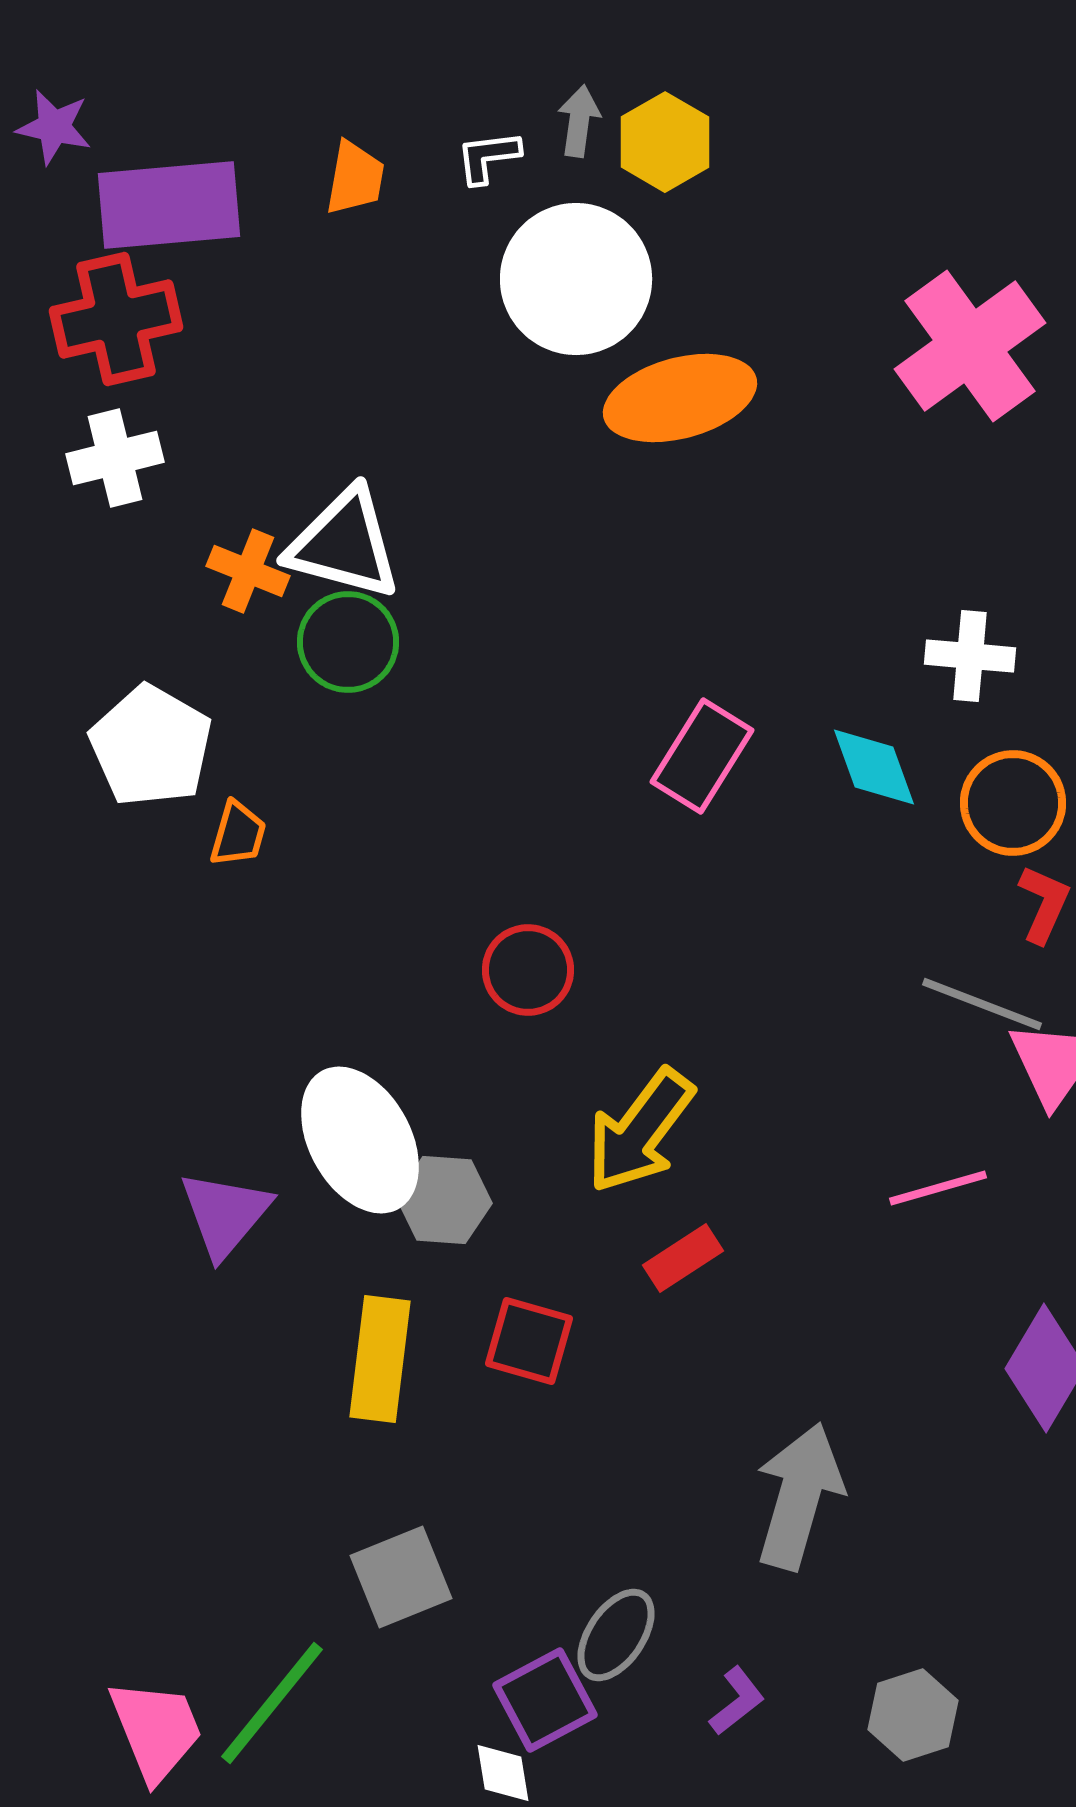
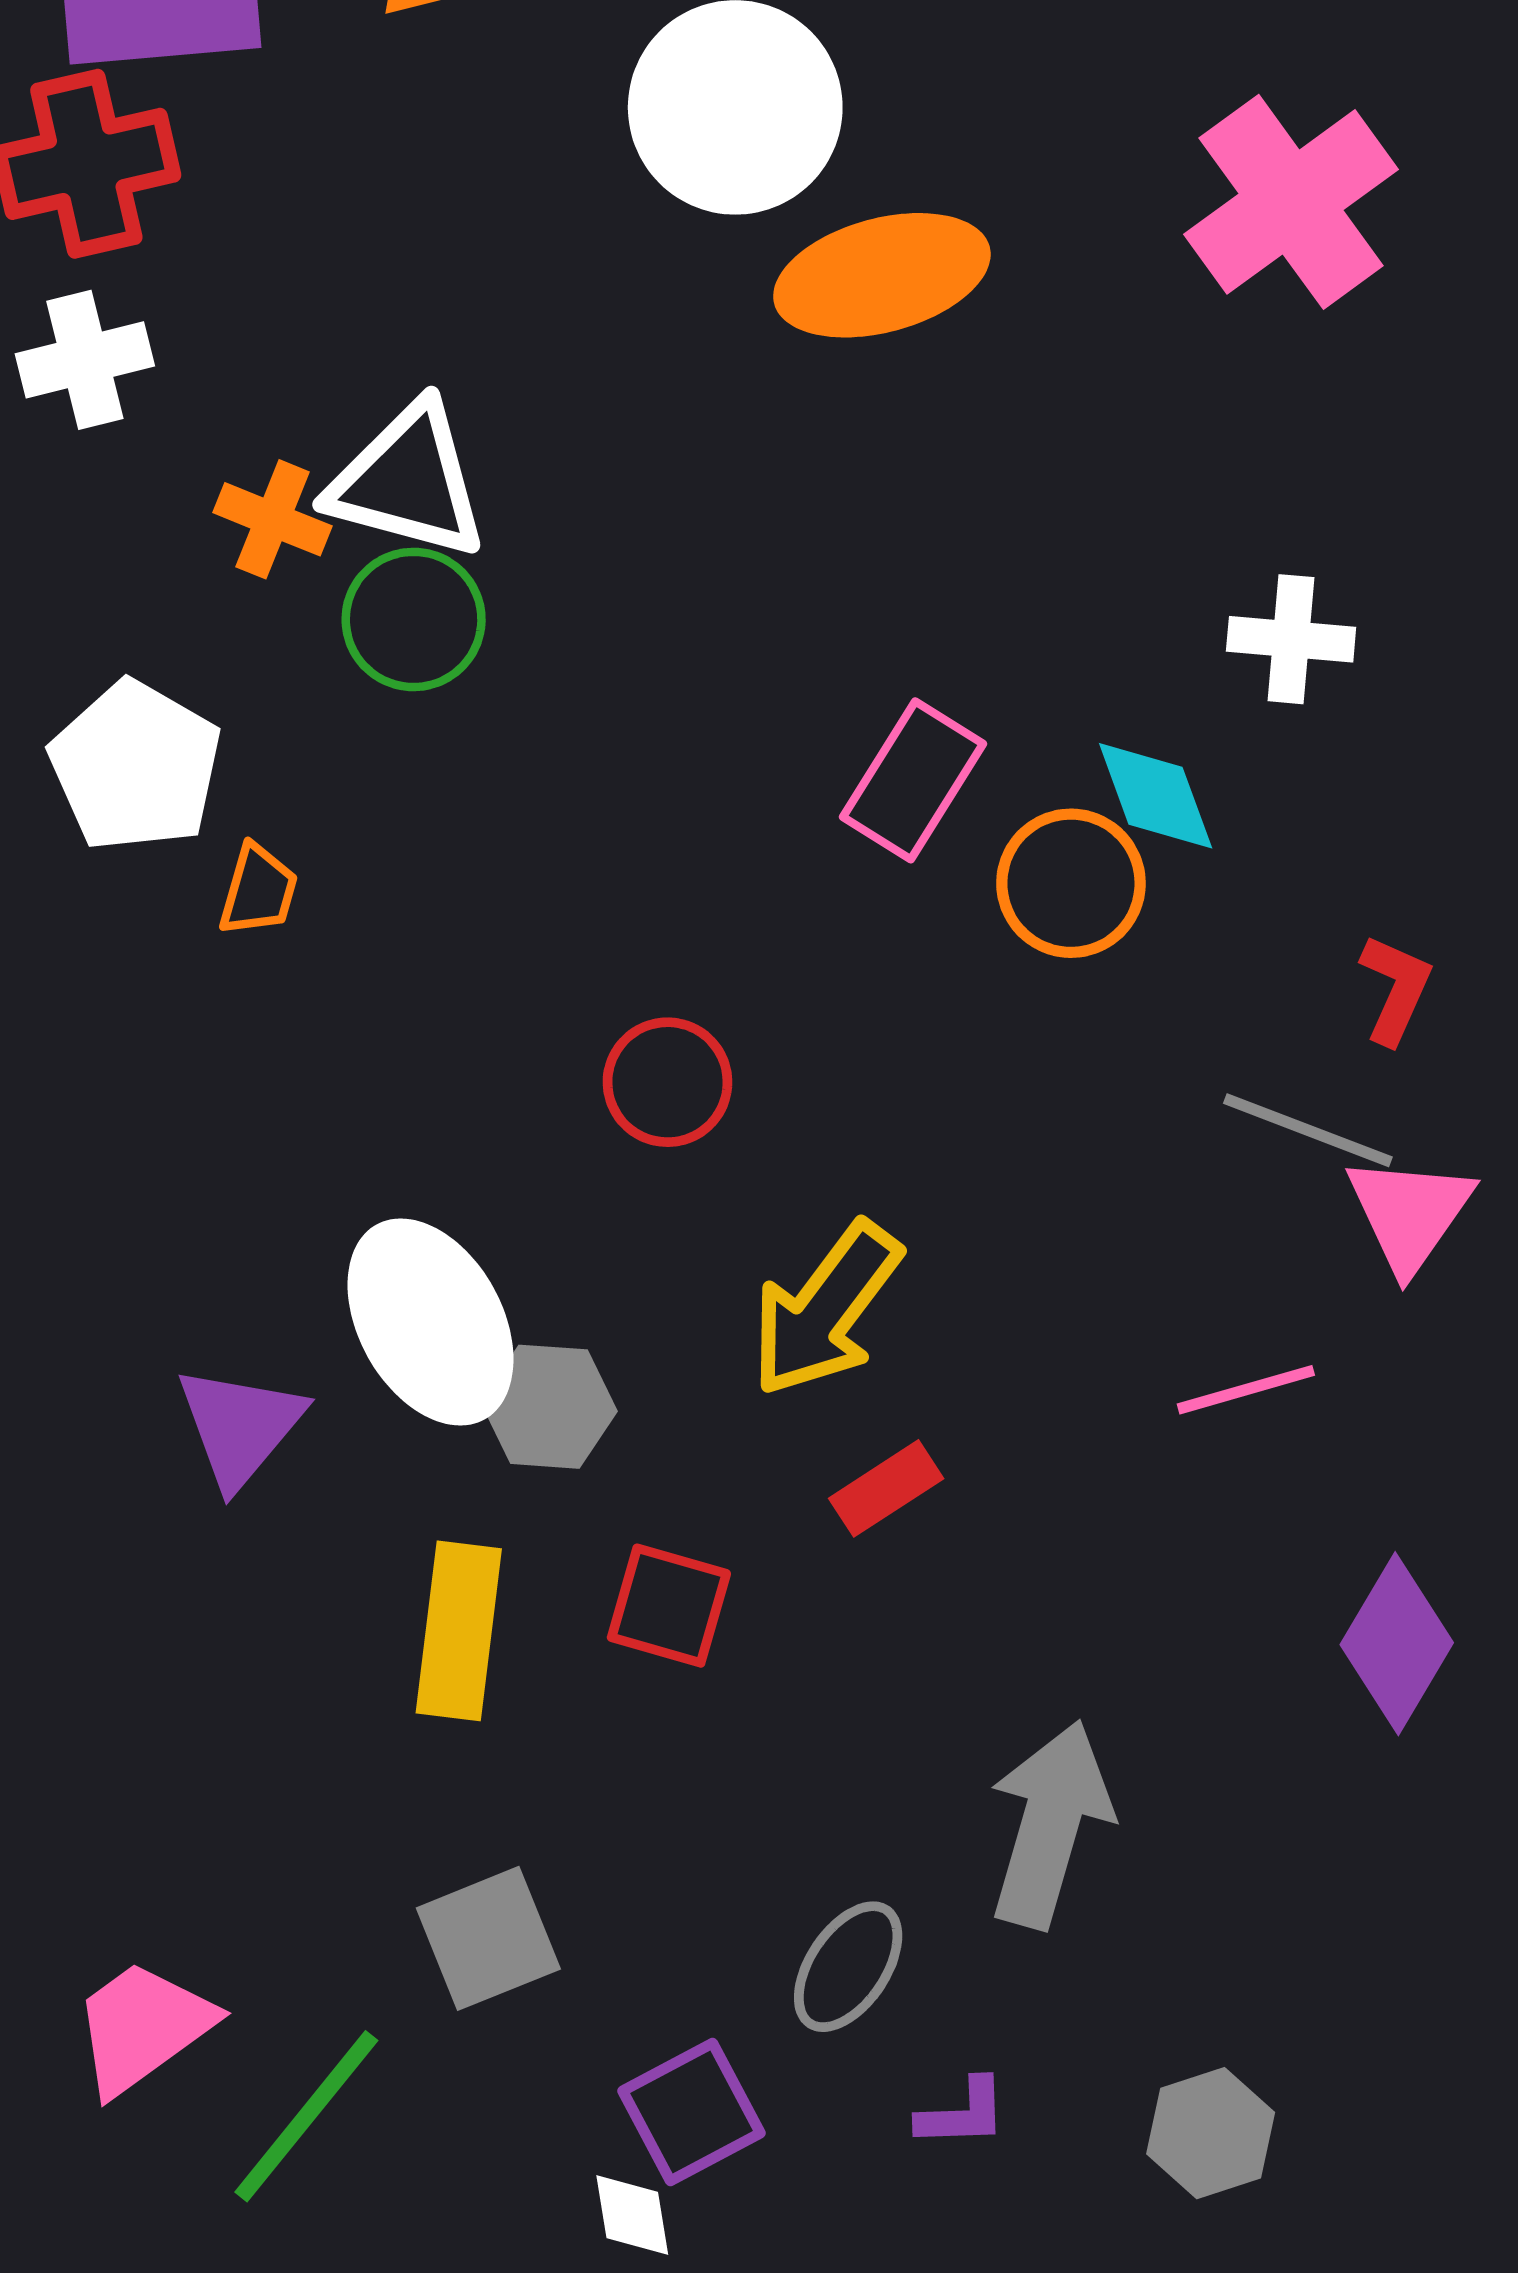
orange circle: (1013, 803) -> (1071, 883), moved
gray ellipse: (616, 1635) -> (848, 1967), moved
purple L-shape: (737, 1701) -> (962, 2113), turned 36
pink trapezoid: (156, 1730) -> (143, 2027), moved, turned -104

